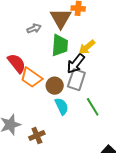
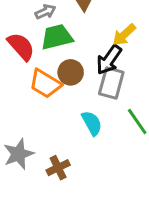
green trapezoid: (60, 45) -> (57, 37), moved, turned -105
red semicircle: (17, 63) -> (21, 46), moved
brown circle: (55, 86) -> (71, 72), moved

